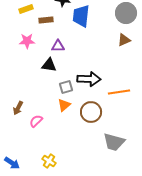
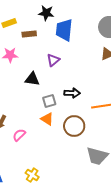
purple triangle: (58, 46) -> (53, 60), moved, turned -40
black arrow: (89, 79) -> (72, 93), size x0.7
orange triangle: (64, 105) -> (47, 119), turned -48

